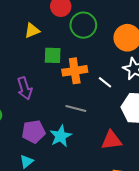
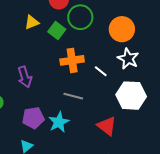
green square: (53, 55) -> (57, 31), moved, turned 36
red triangle: (111, 140) -> (107, 126), turned 45

